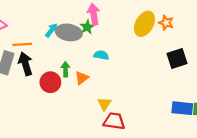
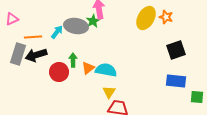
cyan arrow: (51, 30) -> (57, 32), moved
cyan semicircle: (101, 55) -> (106, 70), moved, size x1.5
black arrow: (25, 64) -> (36, 55), turned -90
blue rectangle: (182, 108) -> (176, 81), moved

